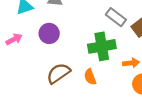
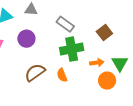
gray rectangle: (116, 17) -> (65, 24), moved

